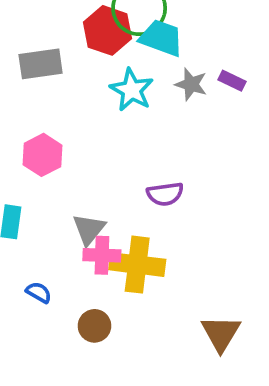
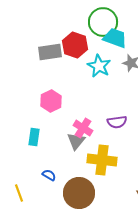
red hexagon: (107, 30) -> (75, 45), moved
pink cross: (102, 255) -> (83, 128), moved, turned 30
brown circle: (94, 326) -> (79, 193), size x1.8

